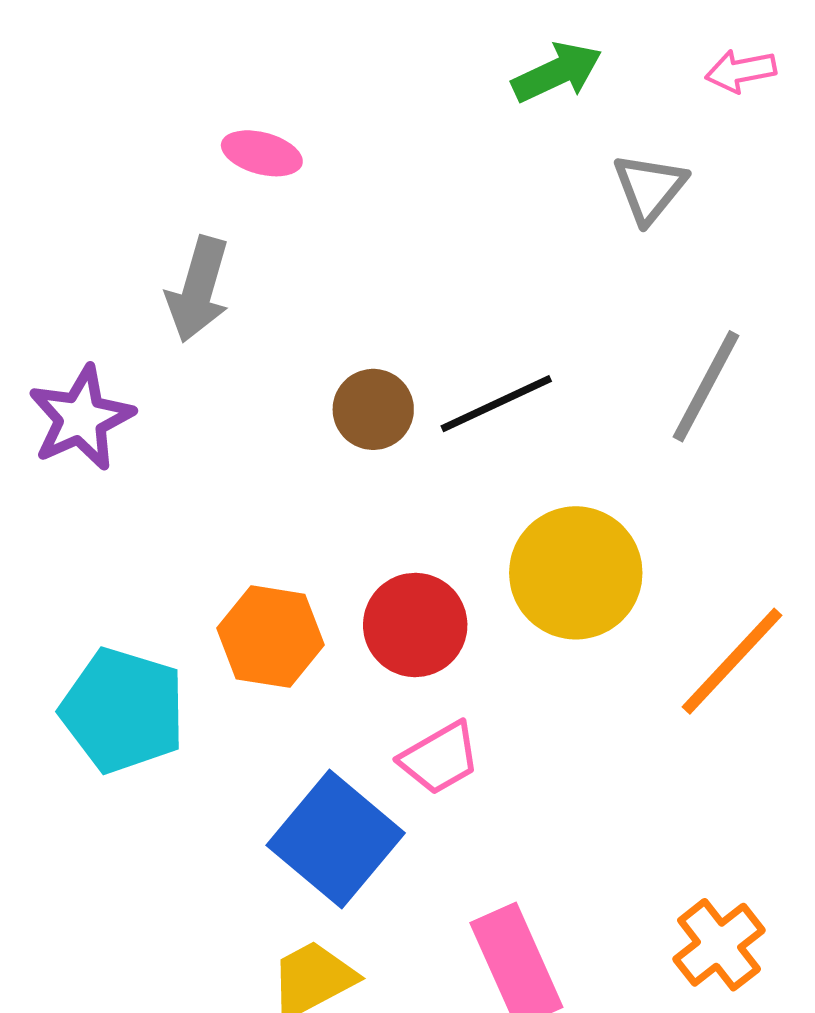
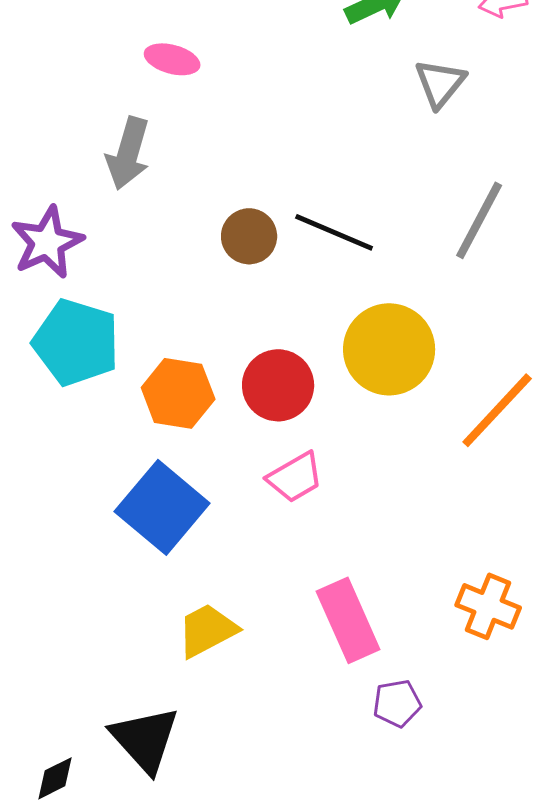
black line: (496, 404) -> (334, 232), turned 48
cyan pentagon: (123, 710) -> (76, 342), moved
blue square: (336, 839) -> (162, 507), moved
orange cross: (719, 945) -> (488, 606), turned -30

